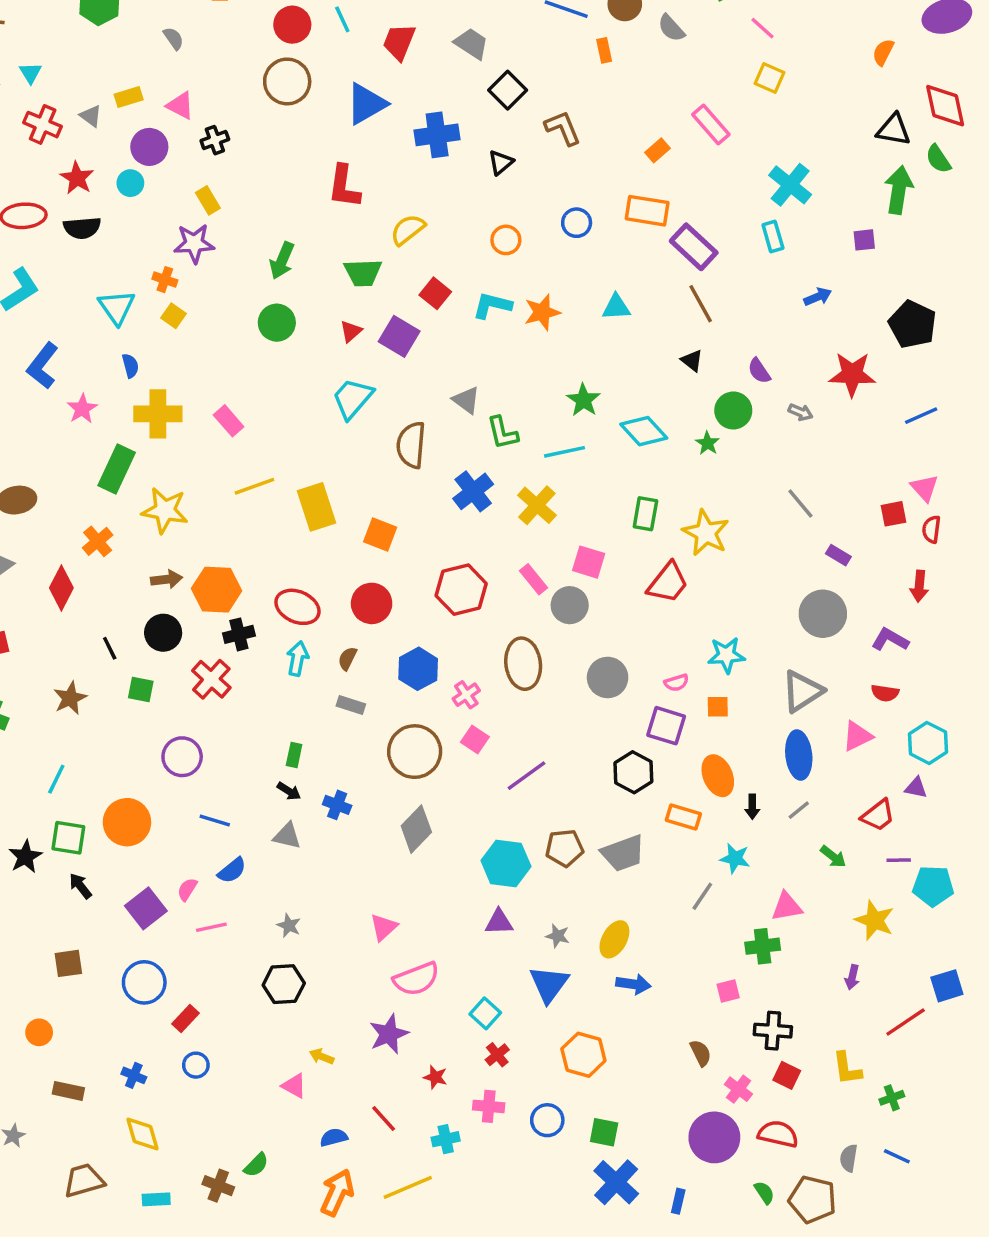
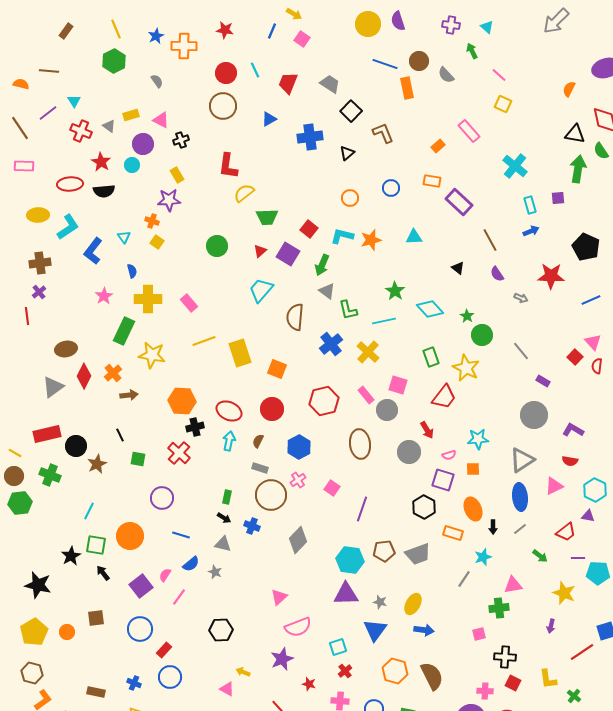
orange rectangle: (604, 50) -> (407, 88), size x1.5
blue triangle: (366, 104) -> (269, 119), size x0.6
red L-shape: (344, 187) -> (228, 166), moved
orange rectangle: (647, 211) -> (432, 181), size x0.7
yellow semicircle: (408, 230) -> (244, 193), moved
cyan rectangle: (773, 236) -> (530, 205), moved
green arrow: (282, 261) -> (322, 265), moved
brown line: (701, 304) -> (490, 240), moved
cyan triangle: (117, 307) -> (124, 237), size x0.6
blue L-shape: (43, 366) -> (93, 251), moved
green circle: (733, 410) -> (482, 335), moved
green rectangle: (645, 514) -> (431, 357), turned -30
red square: (894, 514) -> (575, 357), turned -35
brown arrow: (167, 579) -> (129, 395), moved
red arrow: (919, 586) -> (427, 430), moved, turned -36
red diamond: (61, 588) -> (84, 376), moved
black circle: (163, 633) -> (76, 446), moved
pink cross: (466, 695) -> (298, 480), moved
brown circle: (415, 752) -> (271, 495), moved
purple line: (527, 776) -> (362, 509), turned -35
cyan star: (735, 858) -> (483, 557), turned -30
purple triangle: (499, 922) -> (346, 594), size x1.5
gray star: (289, 926) -> (215, 572), moved
pink line: (211, 927) -> (179, 597), turned -42
cyan square: (485, 1013) -> (338, 647), turned 30
orange circle: (39, 1032) -> (67, 632), moved
brown semicircle: (701, 1053) -> (432, 676), moved, size x1.8
blue circle: (196, 1065) -> (170, 677), size x1.5
pink cross: (738, 1089) -> (485, 691), turned -35
green cross: (892, 1098) -> (574, 696), turned -32

